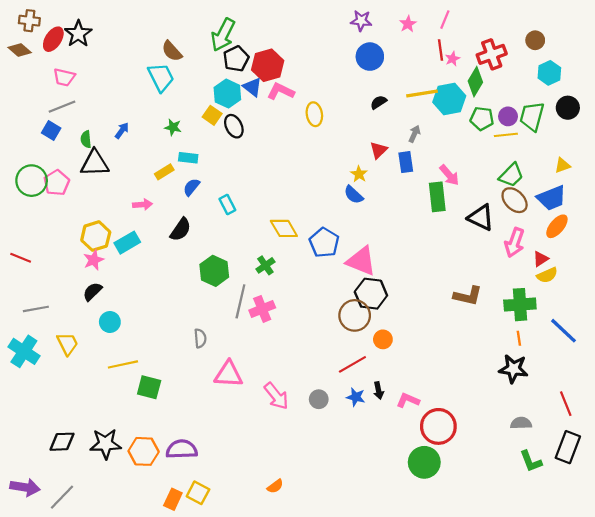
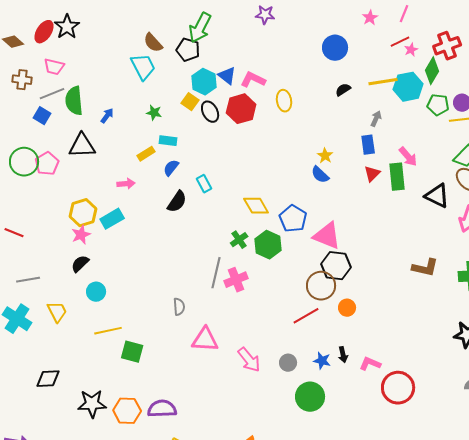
brown cross: (29, 21) -> (22, 80), moved
purple star: (361, 21) -> (265, 15), moved
red line: (441, 50) -> (400, 42), turned 72
black pentagon: (236, 59) -> (188, 50), moved, turned -30
red hexagon: (268, 65) -> (241, 109), moved
green semicircle: (86, 139) -> (74, 101), moved, size x1.8
red triangle: (379, 150) -> (372, 174), moved
black semicircle: (181, 230) -> (177, 202), moved
green hexagon: (214, 271) -> (268, 245), moved
red line: (352, 364) -> (306, 316), moved
black diamond: (62, 442) -> (48, 379), moved
green circle: (424, 462) -> (310, 397), moved

